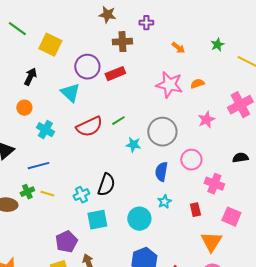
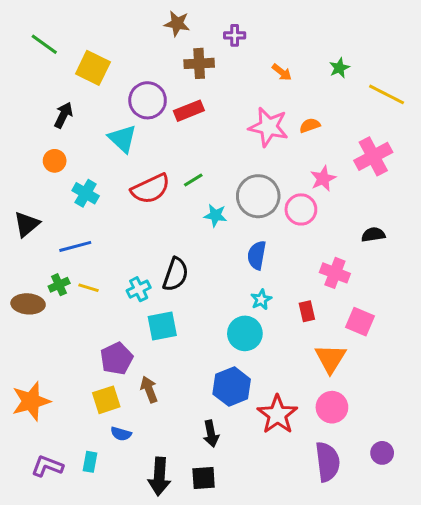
pink circle: (191, 160) -> (301, 209), moved
cyan circle: (139, 219) -> (245, 333), moved

